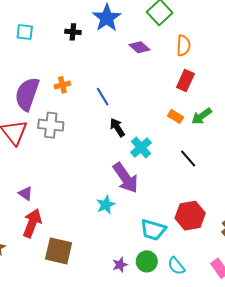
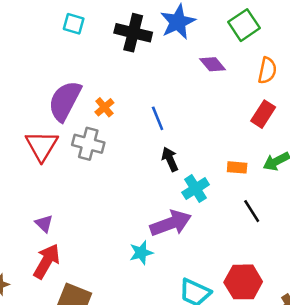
black cross: (73, 32) -> (133, 33), size x1.8
orange cross: (62, 85) -> (104, 107), moved, turned -35
orange rectangle: (175, 116) -> (237, 167), moved, turned -35
purple arrow: (126, 178) -> (171, 223), turned -84

